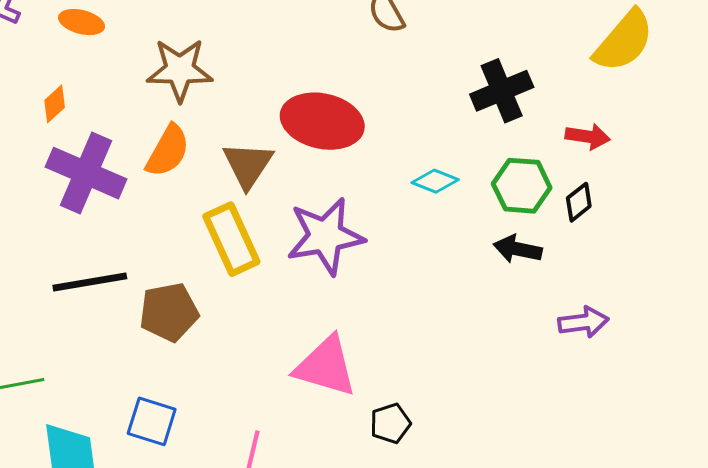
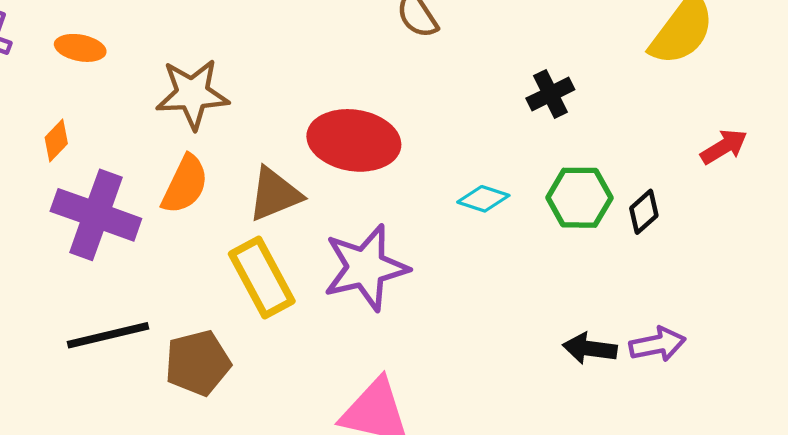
black cross: (502, 91) -> (550, 94), size x0.7
red arrow: (588, 136) -> (724, 147), moved, turned -36
brown triangle: (248, 165) -> (275, 194), turned 38
black arrow: (518, 249) -> (590, 349), moved

